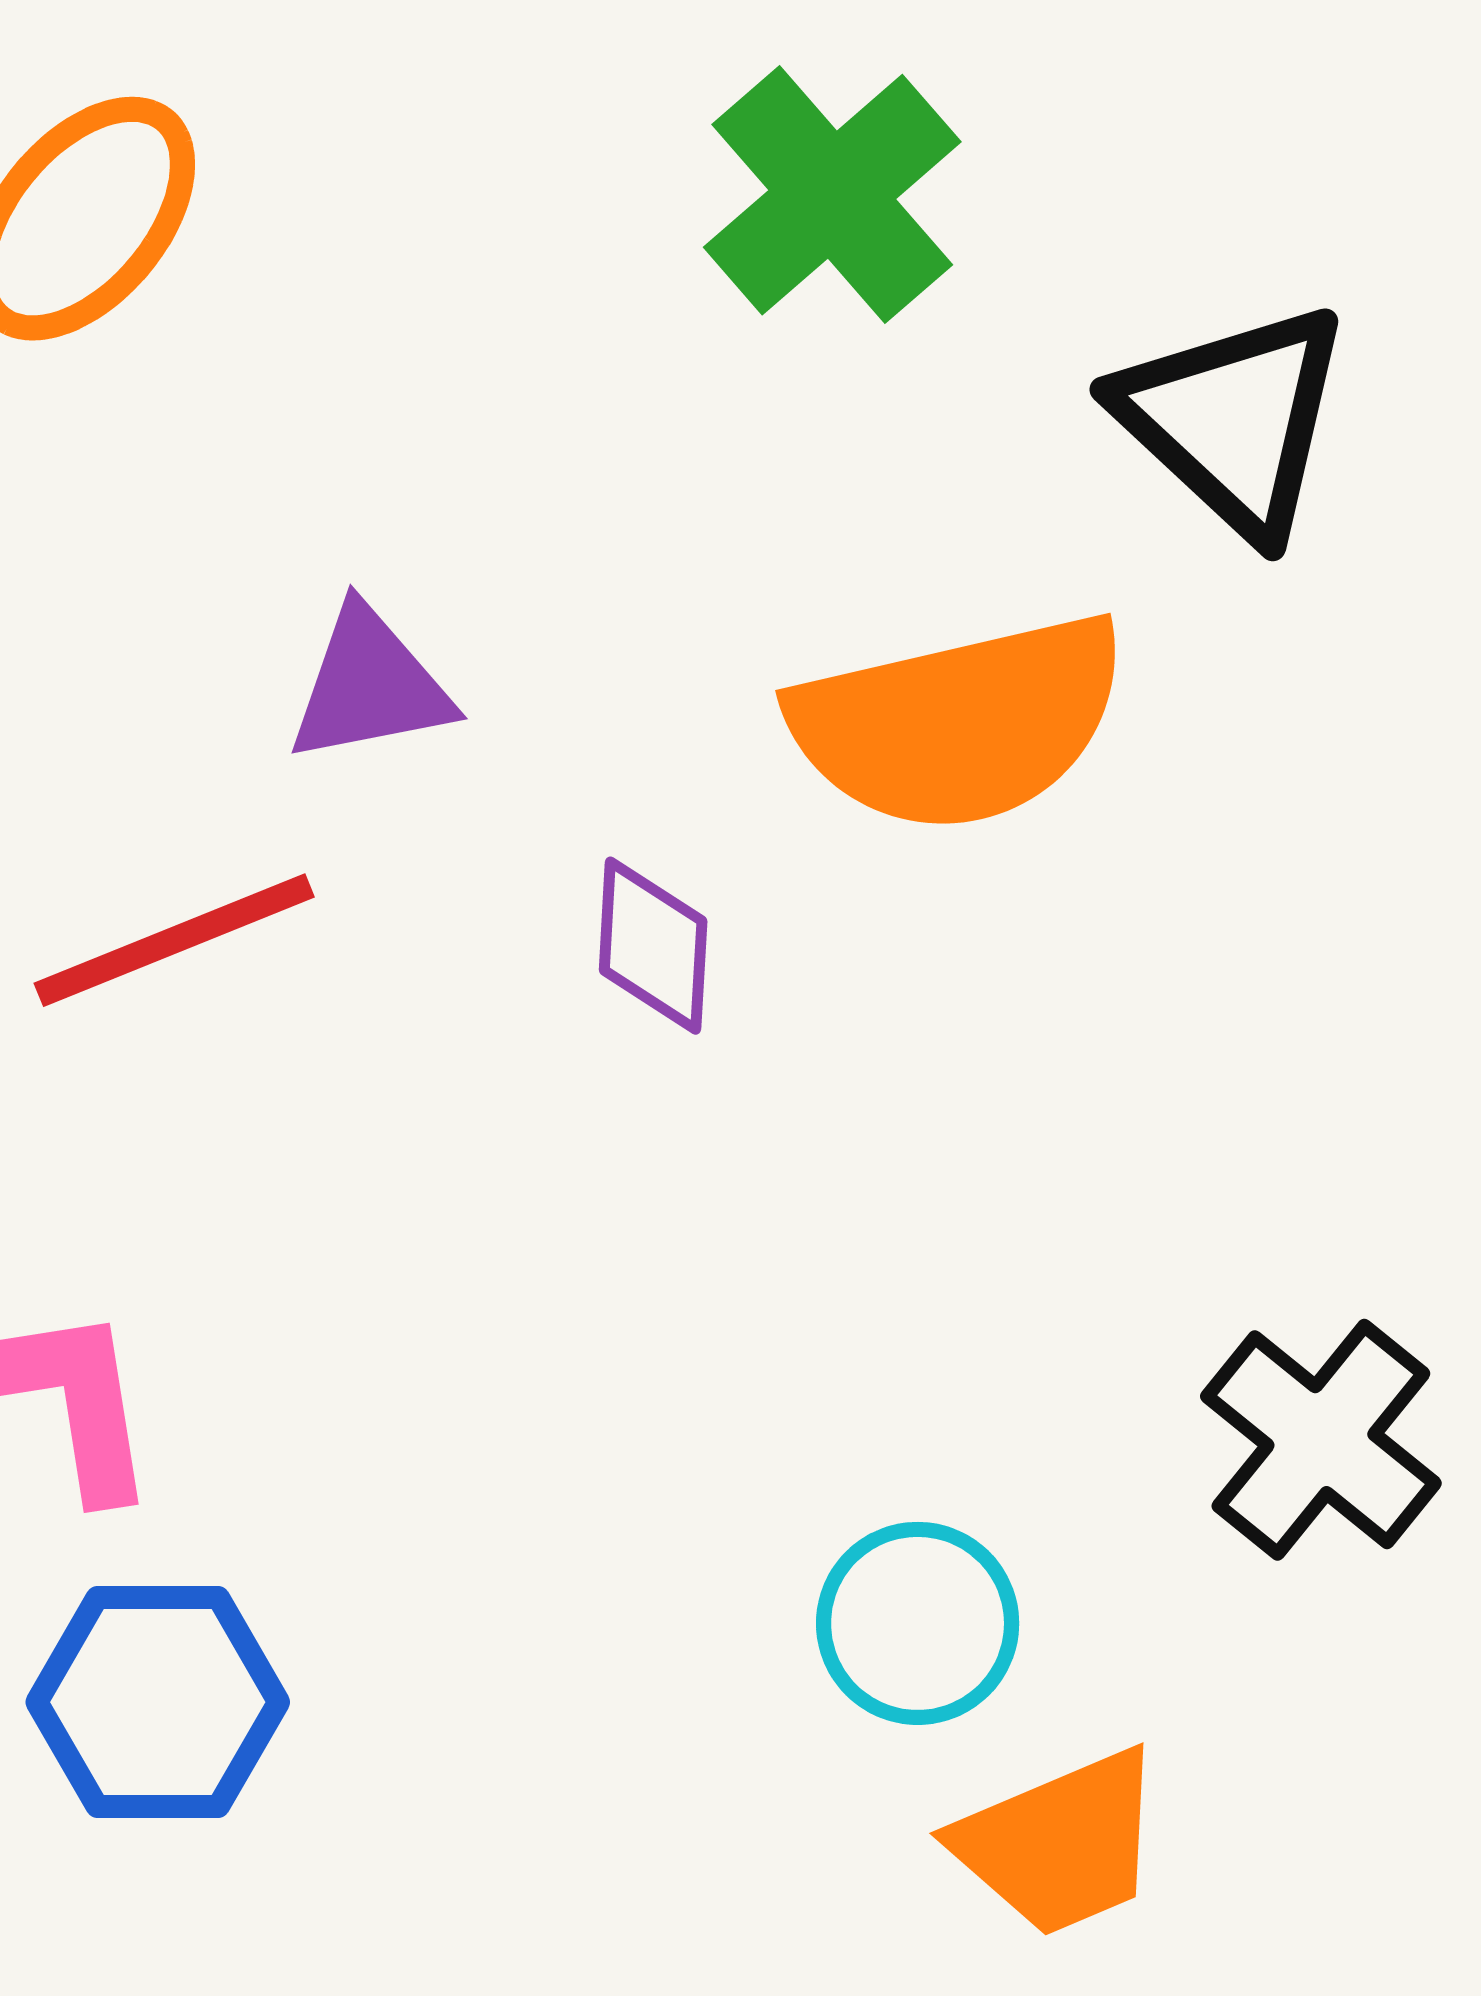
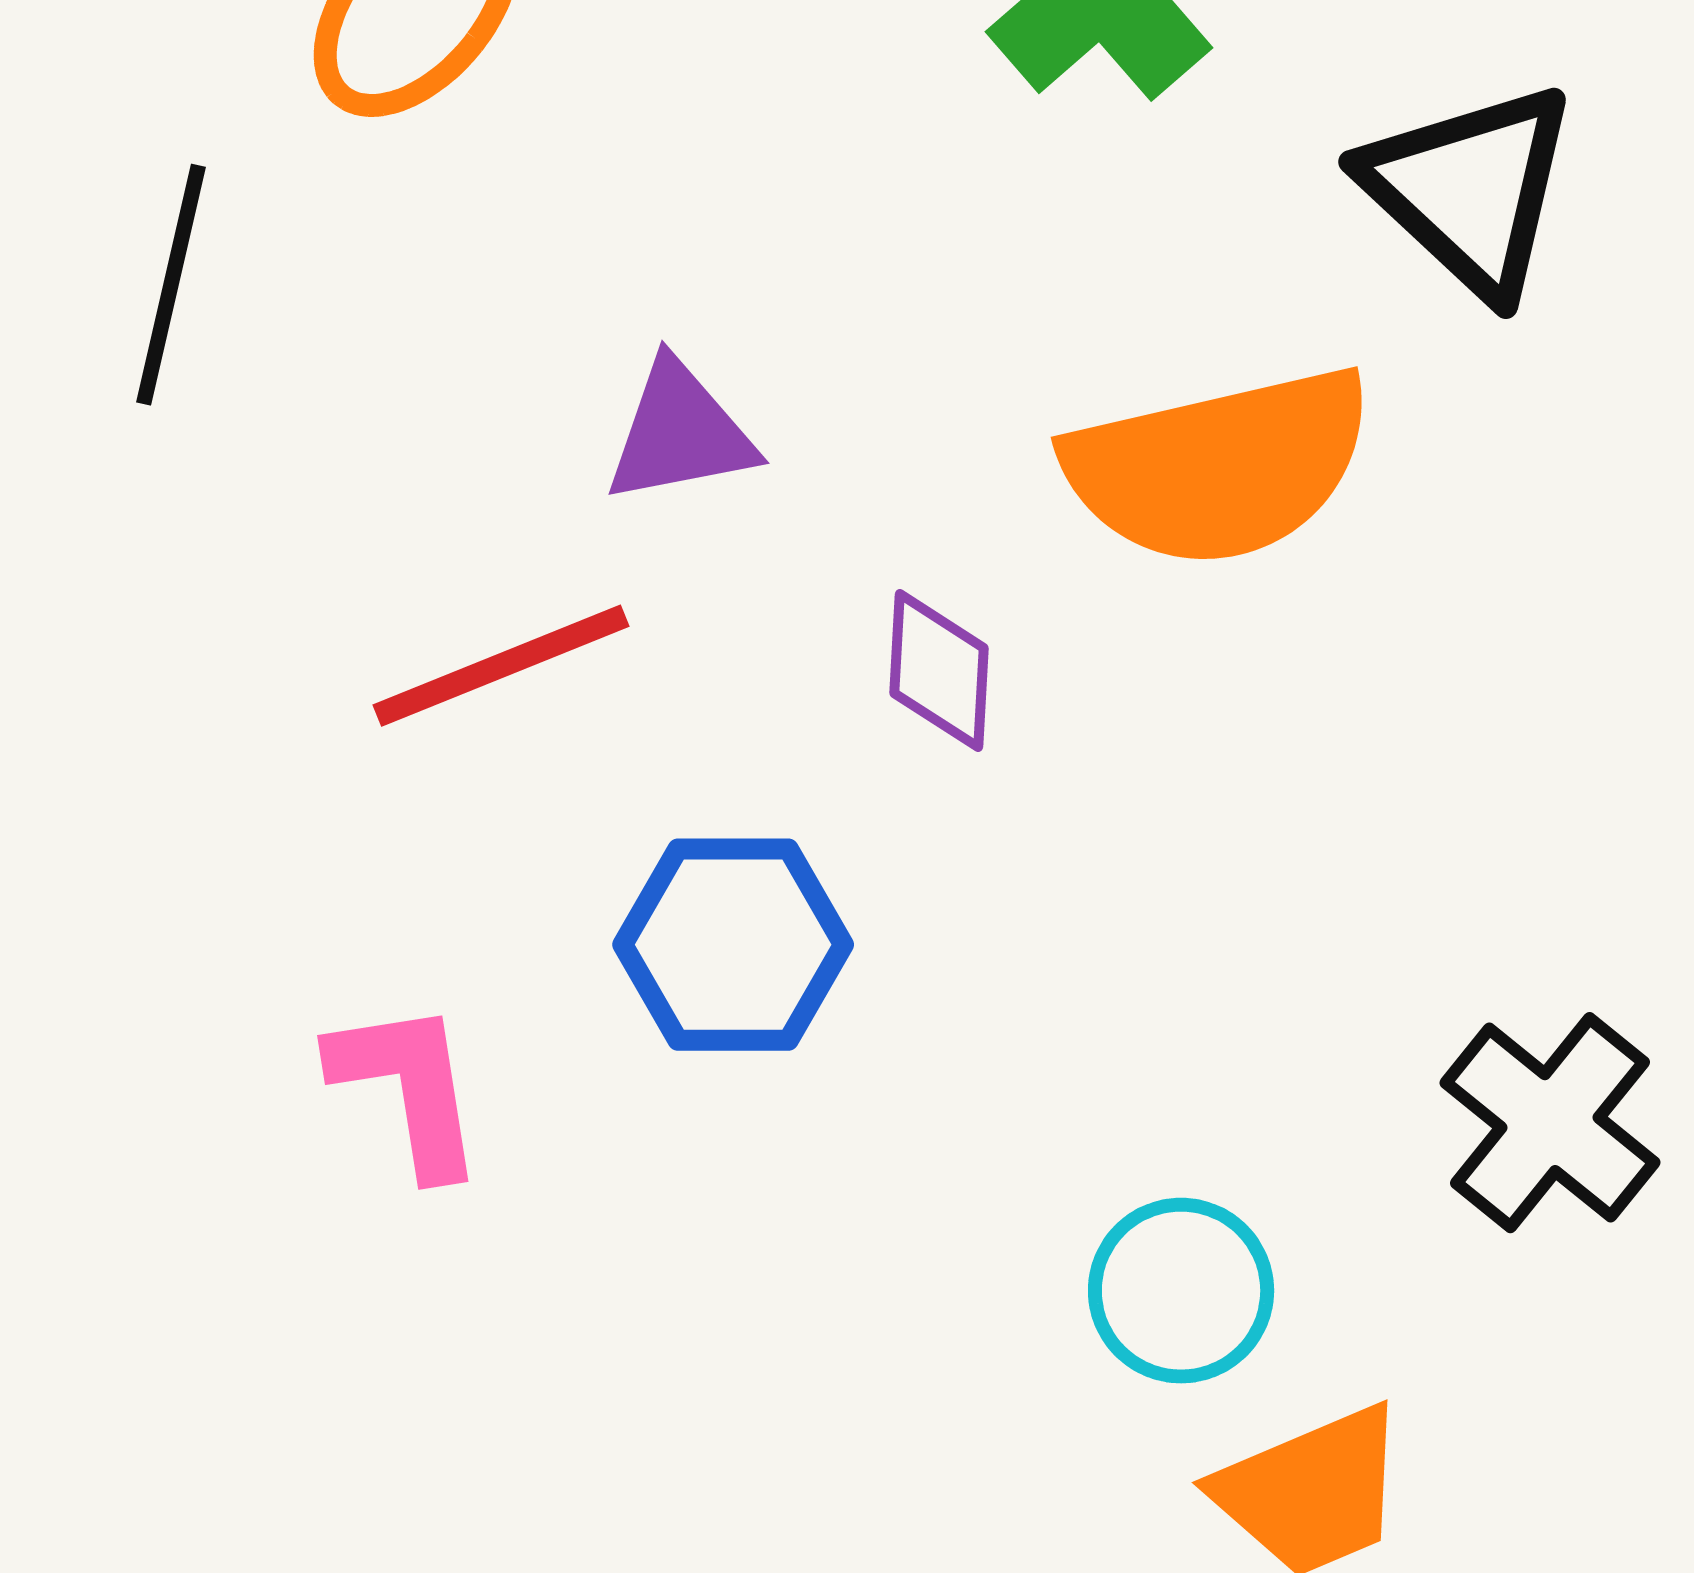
blue hexagon: (158, 1702) -> (733, 945), moved

